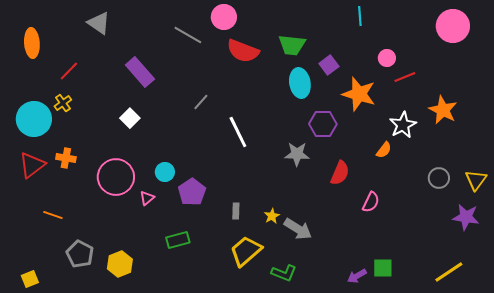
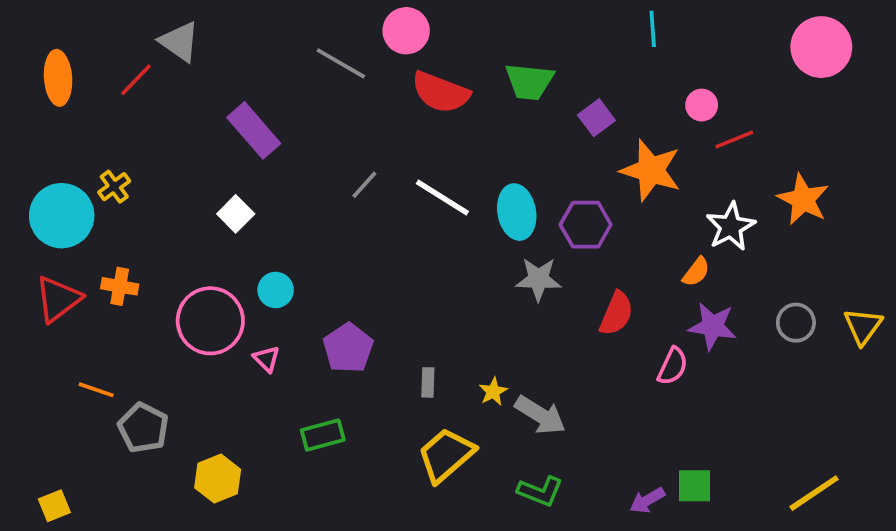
red line: (69, 71) -> (136, 80), moved
cyan ellipse: (300, 83) -> (517, 212), moved
white line: (238, 132) -> (442, 198), moved, turned -32
cyan circle: (165, 172) -> (276, 290), moved
pink triangle: (147, 198) -> (267, 359), turned -35
purple star: (466, 217) -> (713, 326), moved
gray pentagon: (80, 254) -> (143, 428), moved
green L-shape: (284, 273) -> (540, 491), moved

